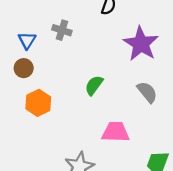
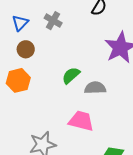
brown circle: (24, 68) -> (26, 49), moved
gray semicircle: (147, 92) -> (95, 88), moved, turned -65

